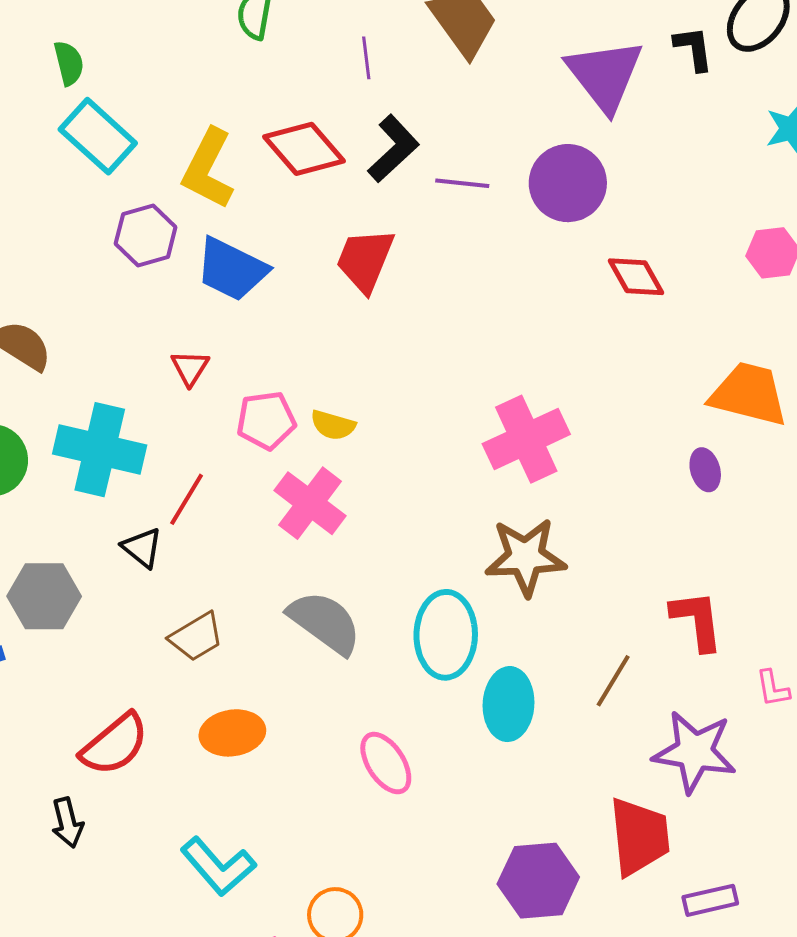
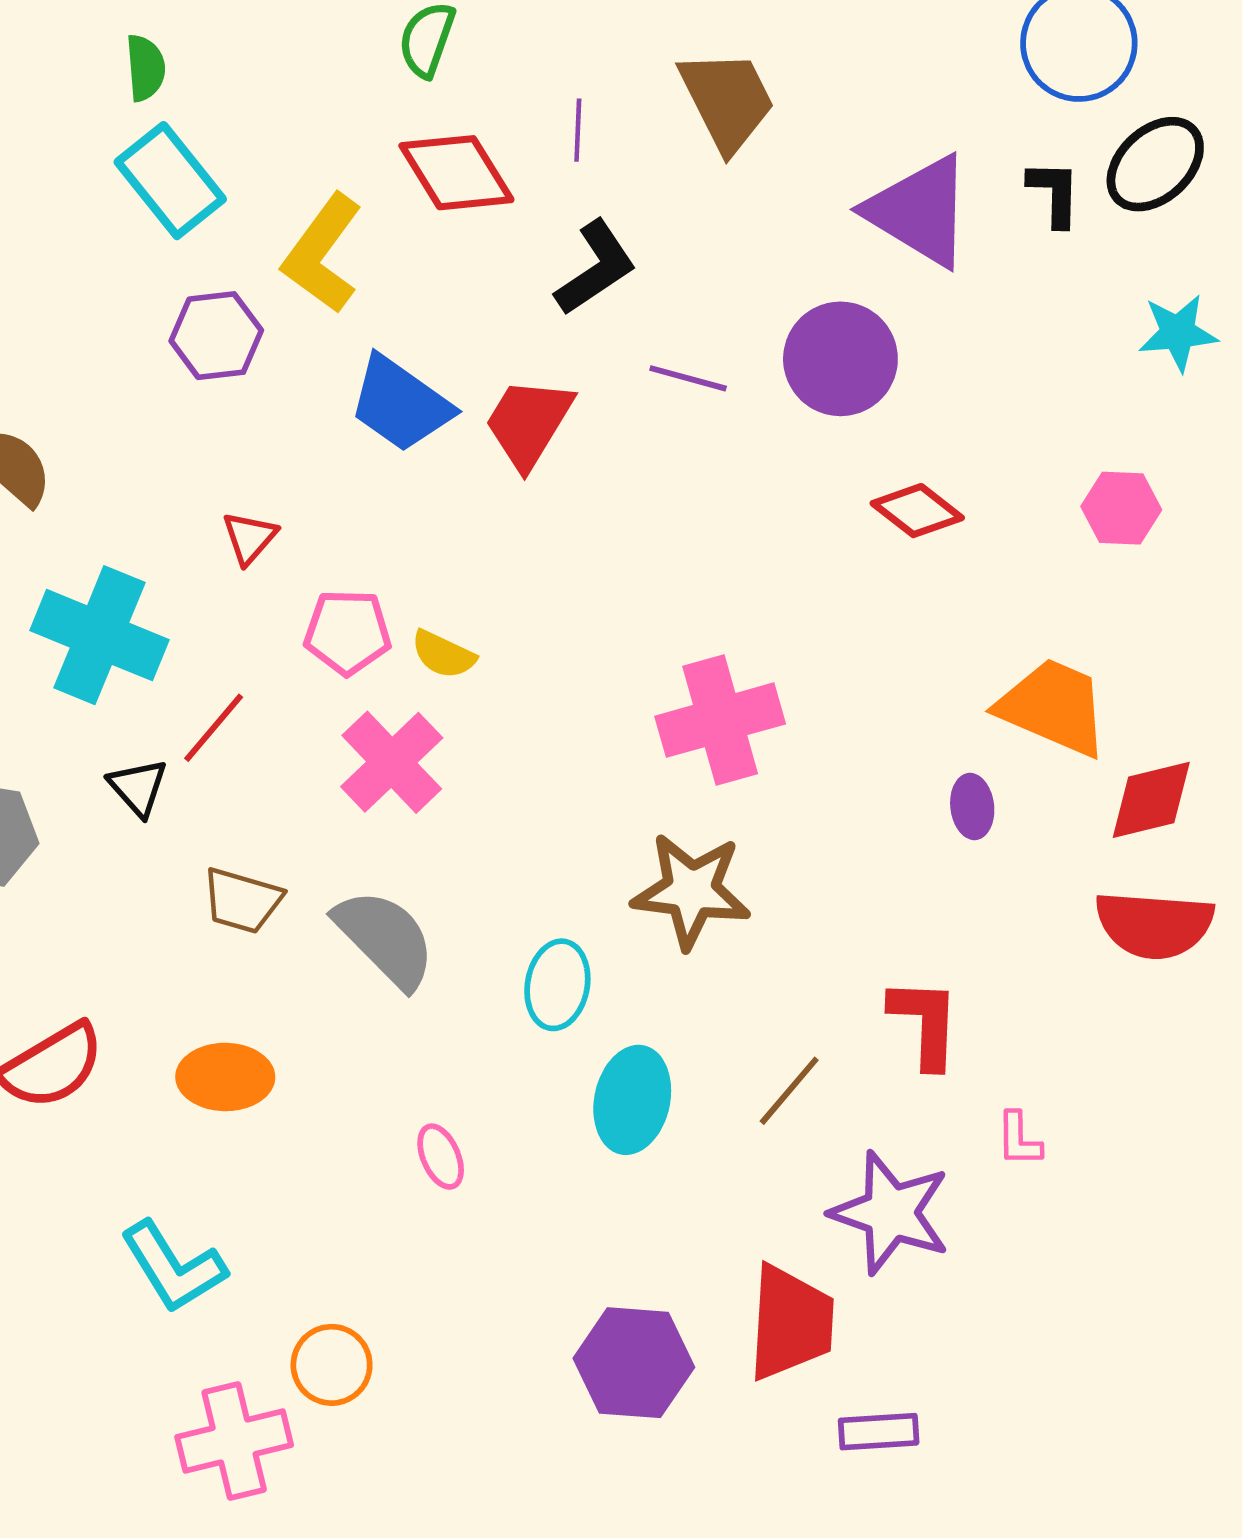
purple triangle: (605, 75) -> (919, 211), turned -30
red diamond: (304, 149) -> (456, 173), moved
purple line: (462, 183) -> (688, 378), moved
blue trapezoid: (232, 269) -> (401, 404), moved
red diamond: (636, 277) -> (917, 511), turned -32
cyan ellipse: (446, 635) -> (557, 985), size x0.7
brown trapezoid: (196, 637) -> (242, 901), moved, turned 38
pink ellipse: (386, 763) -> (441, 1157), size x0.7

